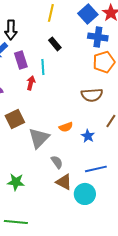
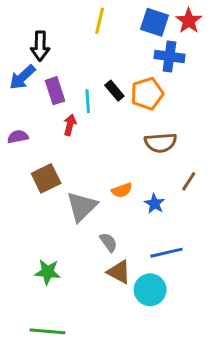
blue square: (88, 14) -> (155, 22), turned -30
black rectangle: (55, 44) -> (114, 91), moved
orange pentagon: (104, 62) -> (147, 94), moved

